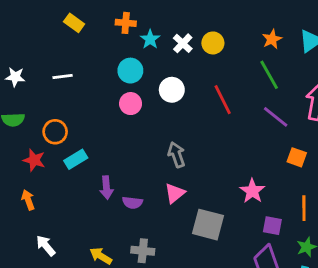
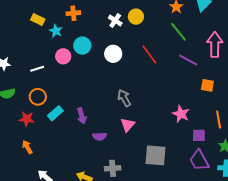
cyan star: (150, 39) -> (56, 31), moved
white line: (63, 76) -> (37, 69), moved
pink circle: (131, 104) -> (63, 56), moved
purple arrow: (106, 188) -> (82, 116), moved
gray square: (208, 225) -> (156, 155), moved

